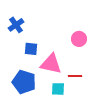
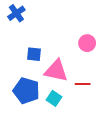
blue cross: (16, 25) -> (16, 13), moved
cyan square: (58, 89) -> (54, 98), moved, turned 32

